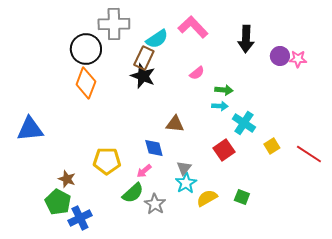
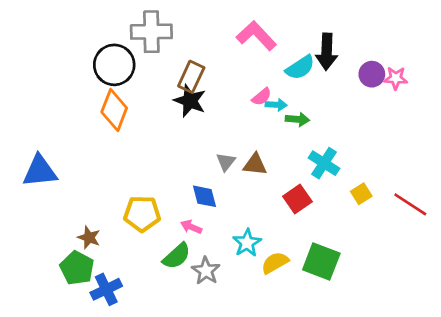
cyan semicircle: (157, 39) -> (300, 68), moved
cyan arrow: (220, 106) -> (276, 105), moved
brown triangle: (175, 124) -> (255, 164), moved
gray triangle: (184, 168) -> (226, 162), moved
pink arrow: (144, 171) -> (191, 227), turned 63
green square: (242, 197) -> (321, 261), size x1.8

